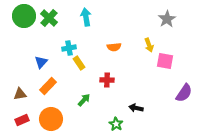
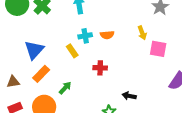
cyan cross: (69, 48) -> (85, 36), moved
blue triangle: (41, 62) -> (34, 50), size x1.5
green arrow: (84, 100) -> (65, 88), moved

